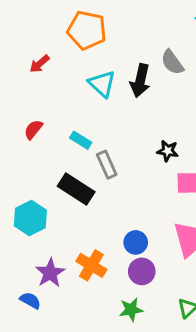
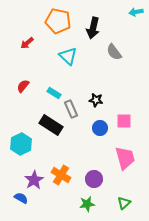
gray semicircle: (172, 62) -> (114, 52), moved
black arrow: (140, 81) -> (93, 28), moved
black star: (168, 151) -> (96, 100), moved
blue circle: (136, 242) -> (100, 128), moved

